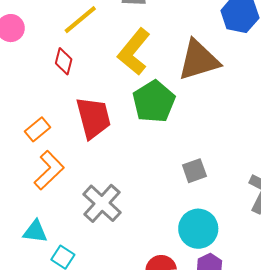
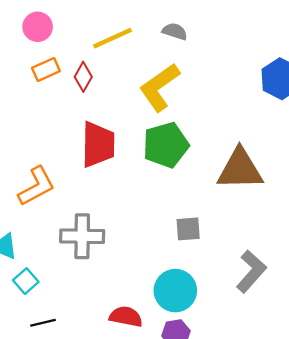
brown triangle: (199, 60) -> (240, 169), moved
orange rectangle: (37, 129) -> (46, 69), moved
gray cross: (102, 203) -> (82, 236), turned 33

